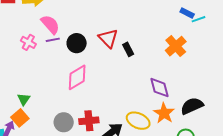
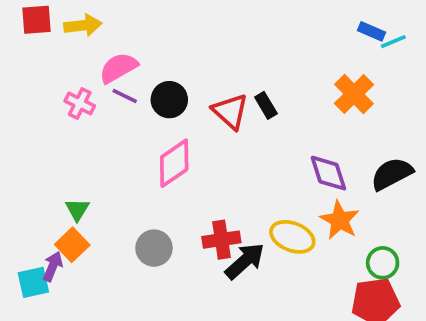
pink semicircle: (50, 24) -> (118, 68), turned -75
red triangle: (108, 38) -> (230, 111), moved
purple line: (53, 40) -> (125, 96), turned 40
black semicircle: (192, 106) -> (392, 174), moved
red cross: (89, 121) -> (221, 240), moved

